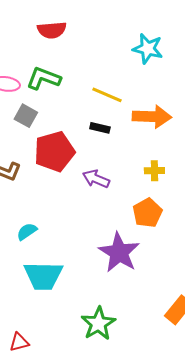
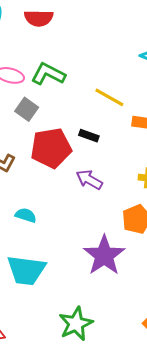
red semicircle: (52, 30) -> (39, 18), moved
black rectangle: (100, 128) -> (89, 136), moved
cyan semicircle: (27, 231) -> (26, 215), moved, turned 45

